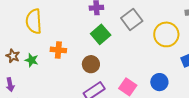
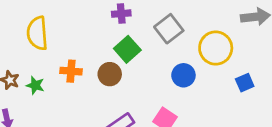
brown circle: (91, 64) -> (110, 74), moved
blue circle: (159, 82) -> (183, 75), moved

